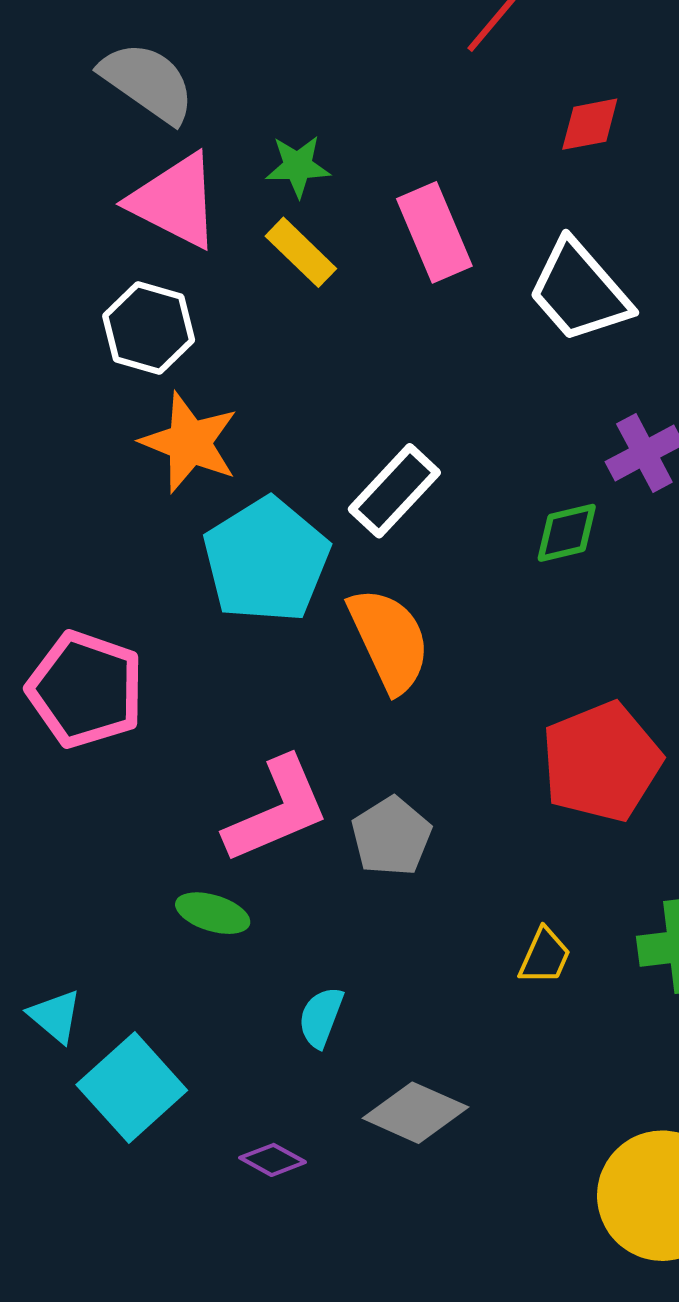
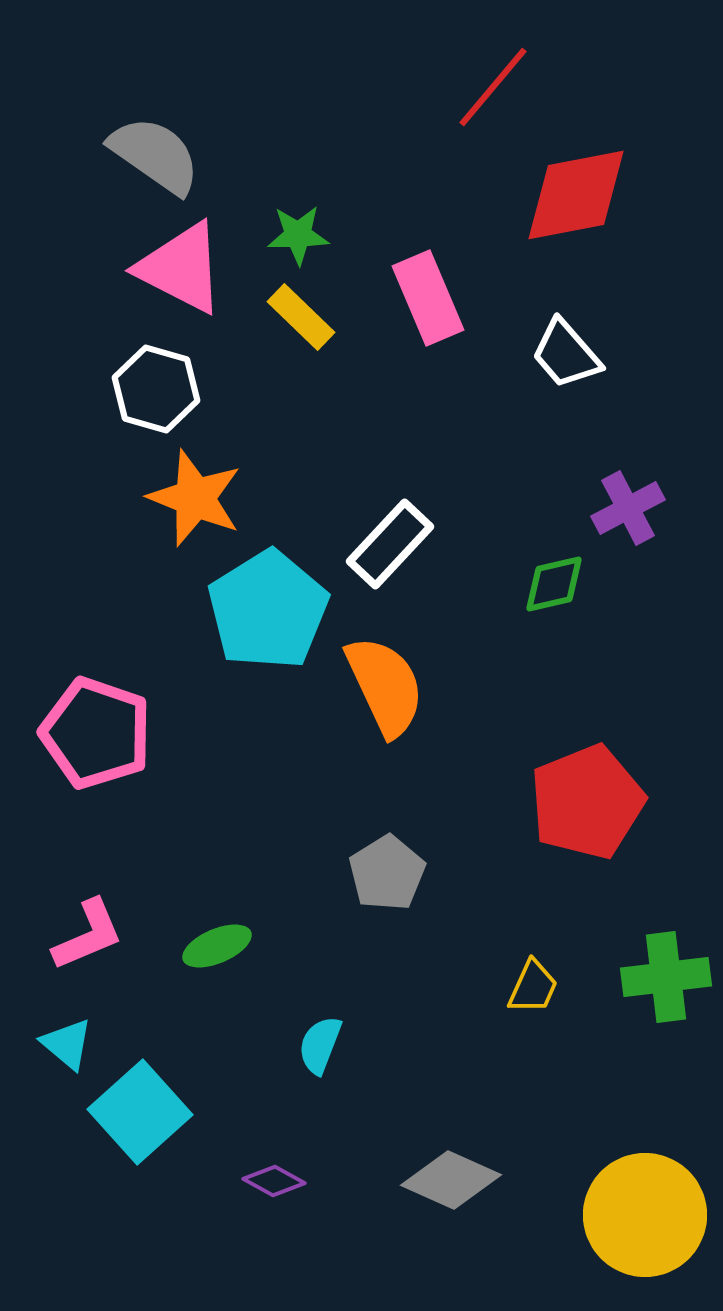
red diamond: (590, 124) -> (576, 195), size x1.8
white trapezoid: (579, 291) -> (566, 354), size x0.7
pink L-shape: (277, 810) -> (88, 935), moved, size x0.7
green ellipse: (213, 913) -> (217, 946), turned -40
gray diamond: (415, 1113) -> (451, 1180), moved

